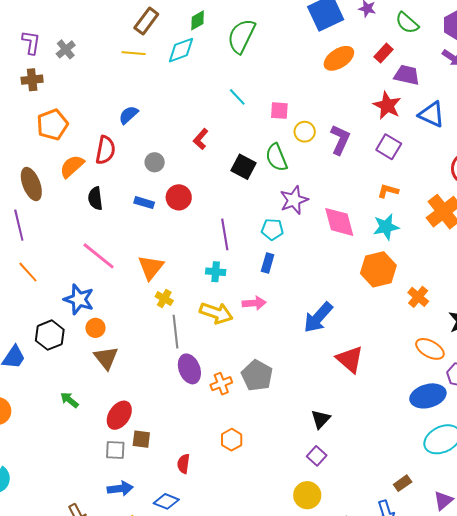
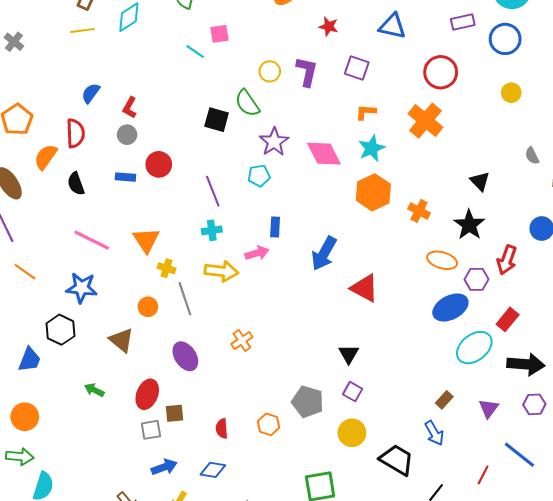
red star: (387, 106) -> (329, 27), moved, size x0.7
pink square: (279, 111) -> (220, 34), moved
red L-shape: (201, 139) -> (130, 108), moved
blue rectangle: (268, 263) -> (275, 227), moved
orange circle: (95, 328) -> (148, 307), moved
purple ellipse: (189, 369) -> (185, 356), moved
gray pentagon: (257, 376) -> (308, 402), moved
orange hexagon: (232, 440) -> (269, 424), moved

